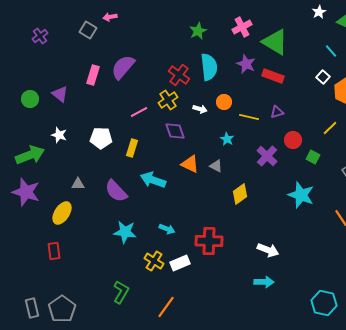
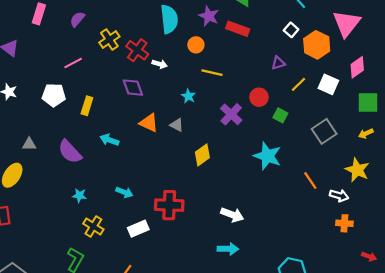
purple semicircle: (123, 67) -> (77, 19), size x0.6
pink rectangle: (93, 75) -> (39, 14), moved
red cross: (179, 75) -> (137, 50), moved
yellow cross: (168, 100) -> (109, 39), moved
orange circle: (224, 102) -> (196, 45), moved
pink line: (139, 112) -> (73, 63), moved
purple triangle: (277, 112) -> (278, 63), moved
cyan arrow: (153, 180) -> (109, 140), size x0.7
cyan star: (125, 232) -> (79, 195), size x0.6
yellow cross: (154, 261) -> (93, 226), moved

